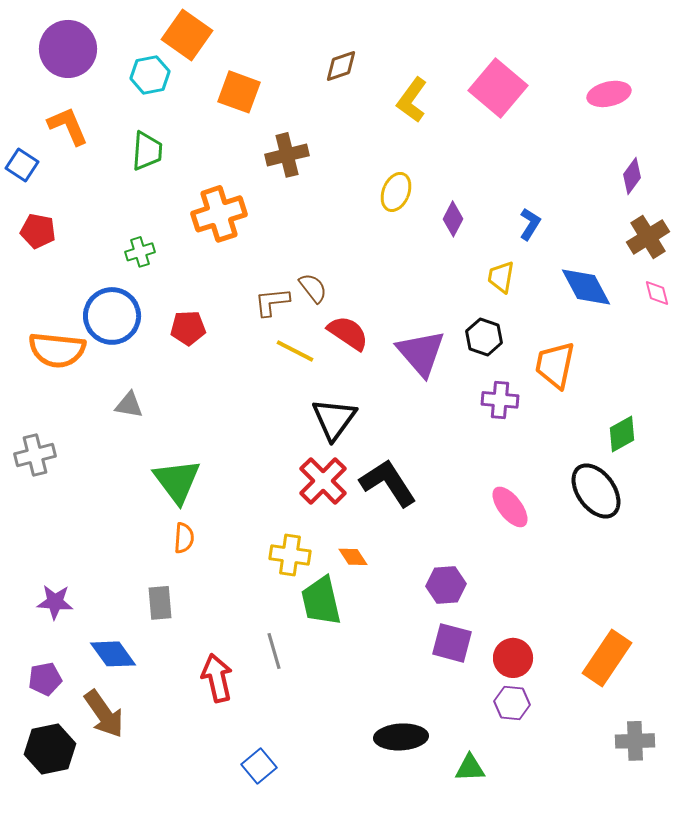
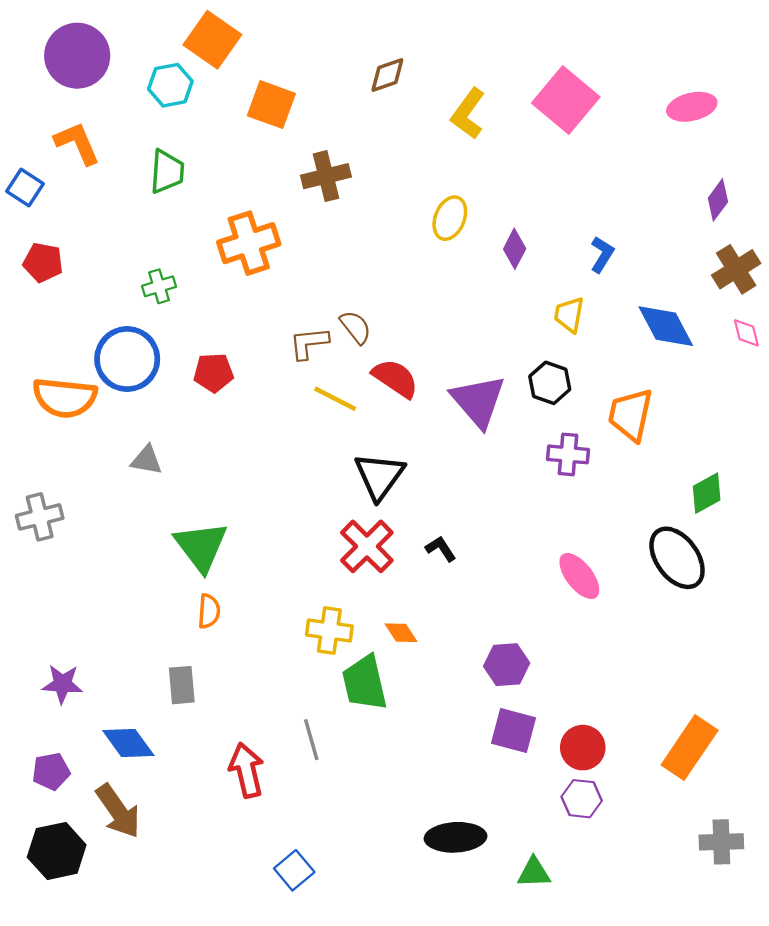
black L-shape: (388, 483) -> (441, 549), size x0.5

